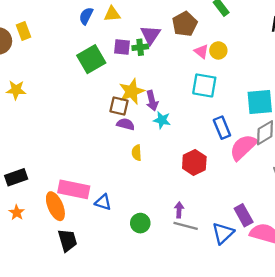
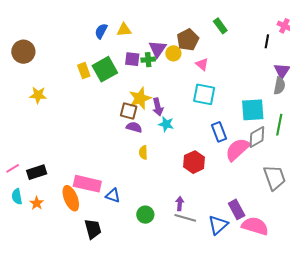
yellow rectangle: (24, 31) -> (84, 71), moved
yellow circle: (218, 50) -> (173, 53), moved
black trapezoid: (67, 240) -> (93, 229), moved

